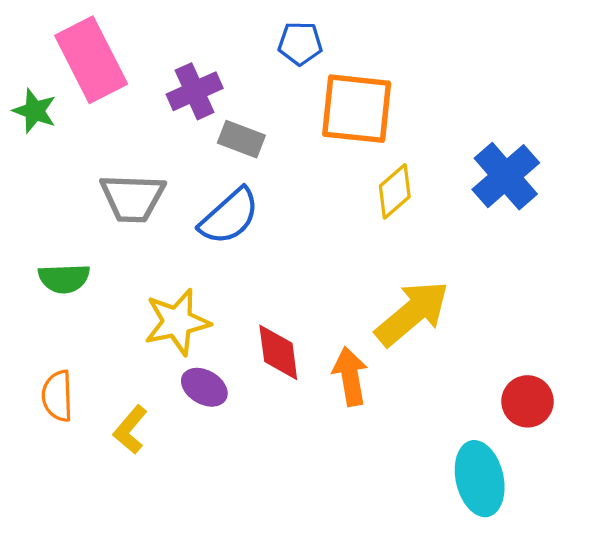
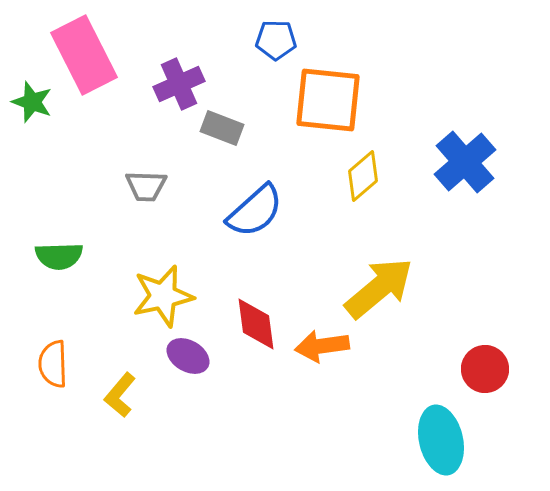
gray trapezoid: (133, 198) -> (146, 186), moved, size x0.7
blue semicircle: (229, 216) -> (255, 211), moved
orange arrow: (350, 376) -> (322, 346), turned -88

